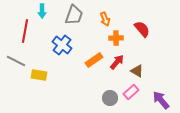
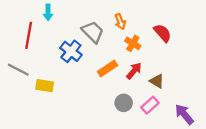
gray trapezoid: (74, 15) -> (93, 32), moved, turned -65
orange cross: (116, 38) -> (133, 43), turned 32
gray circle: (110, 98) -> (124, 103), moved

